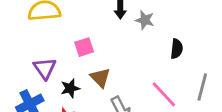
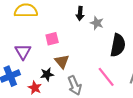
black semicircle: (177, 49) -> (118, 45), size x1.6
black star: (70, 88) -> (47, 74), moved

